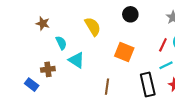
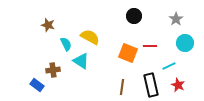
yellow semicircle: (93, 27) -> (90, 37), moved, turned -30
red line: (163, 45) -> (150, 46), moved, turned 64
brown line: (107, 87) -> (122, 87), moved

